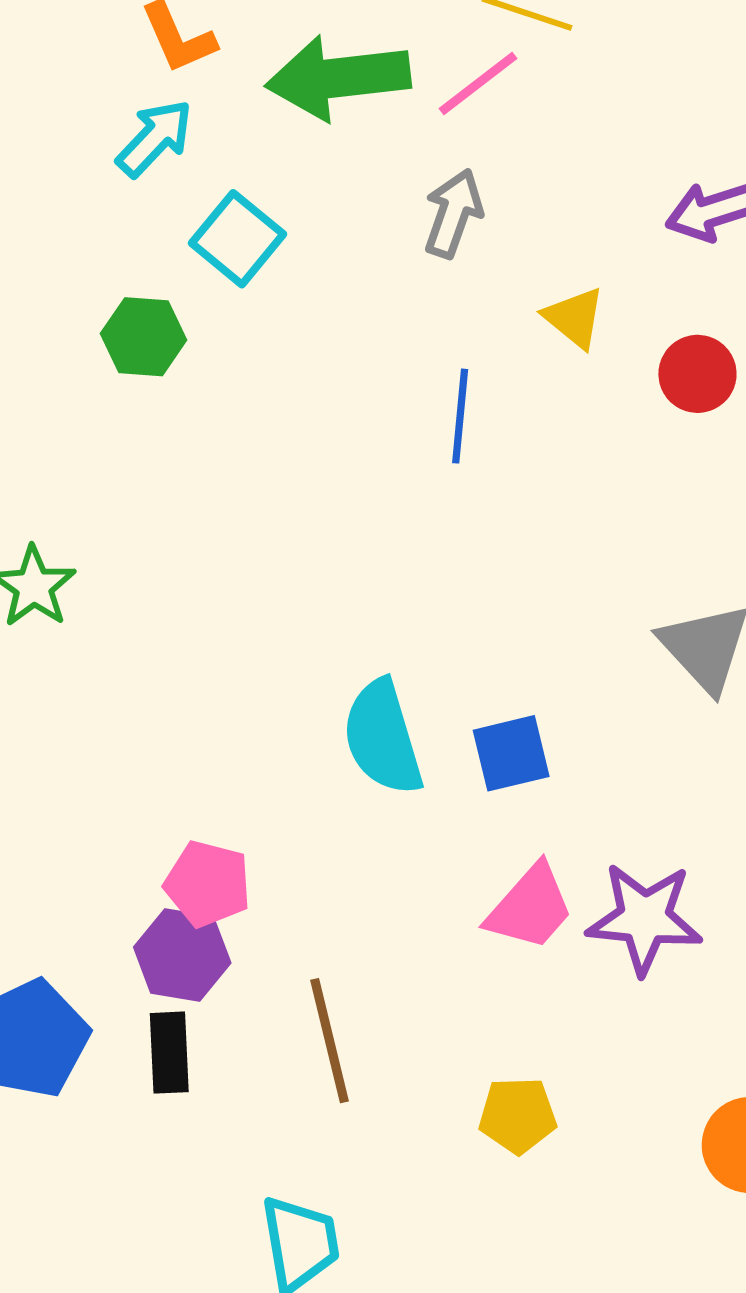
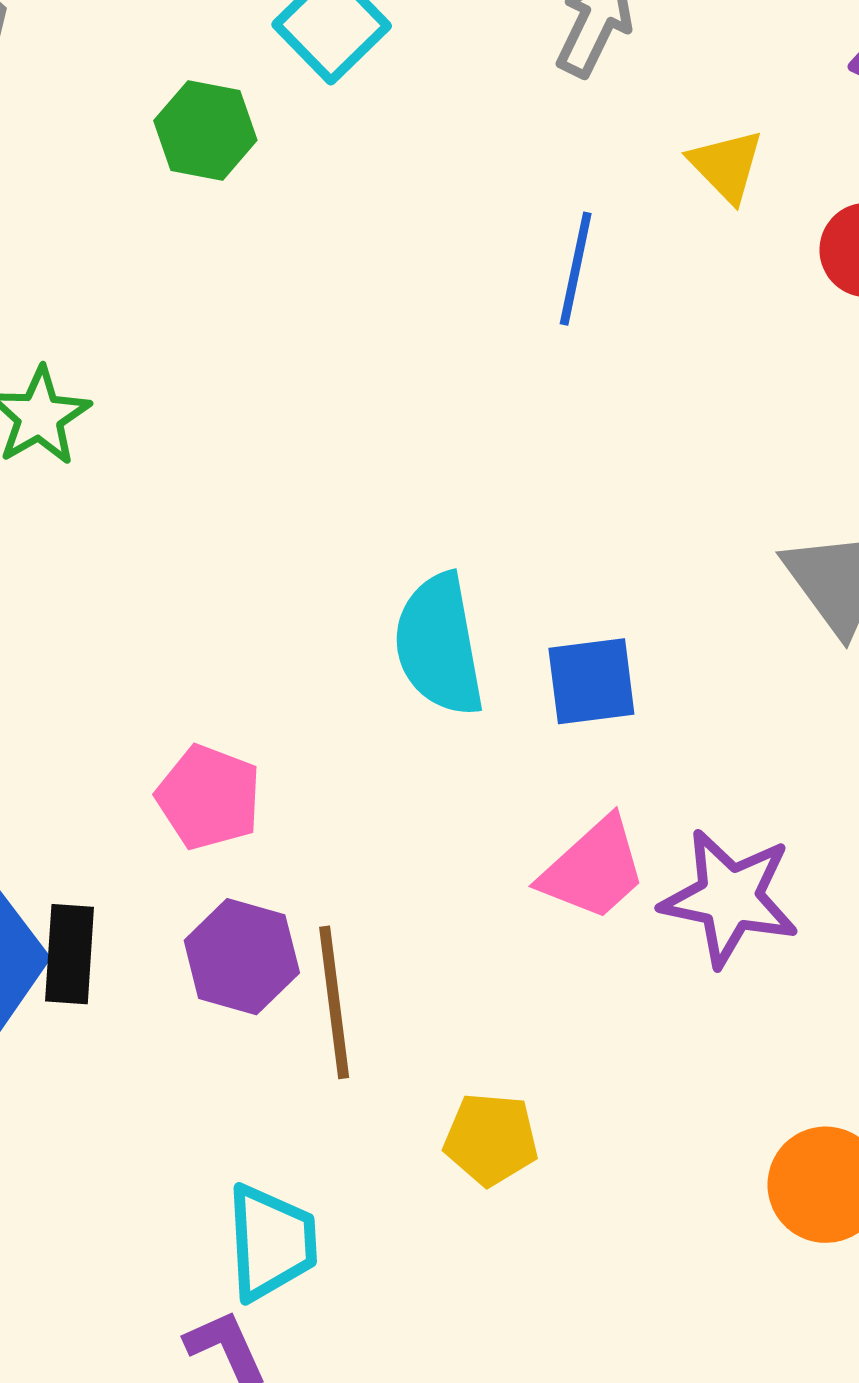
purple hexagon: (182, 955) -> (242, 957), moved
black rectangle: (169, 1053) -> (70, 954), moved
yellow pentagon: (518, 1115) -> (491, 1139), moved

